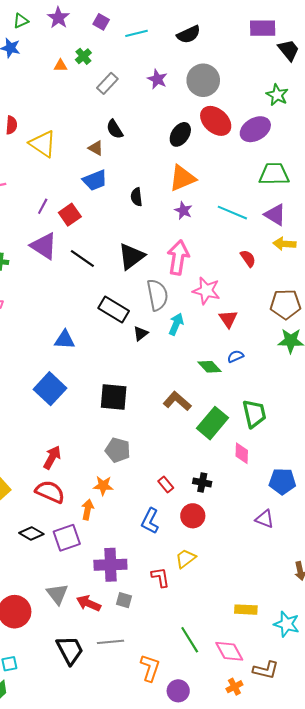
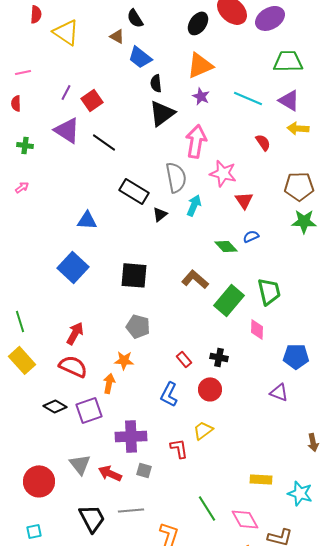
blue trapezoid: (95, 180) -> (140, 57), moved, turned 60
black triangle: (131, 256) -> (162, 113), moved

